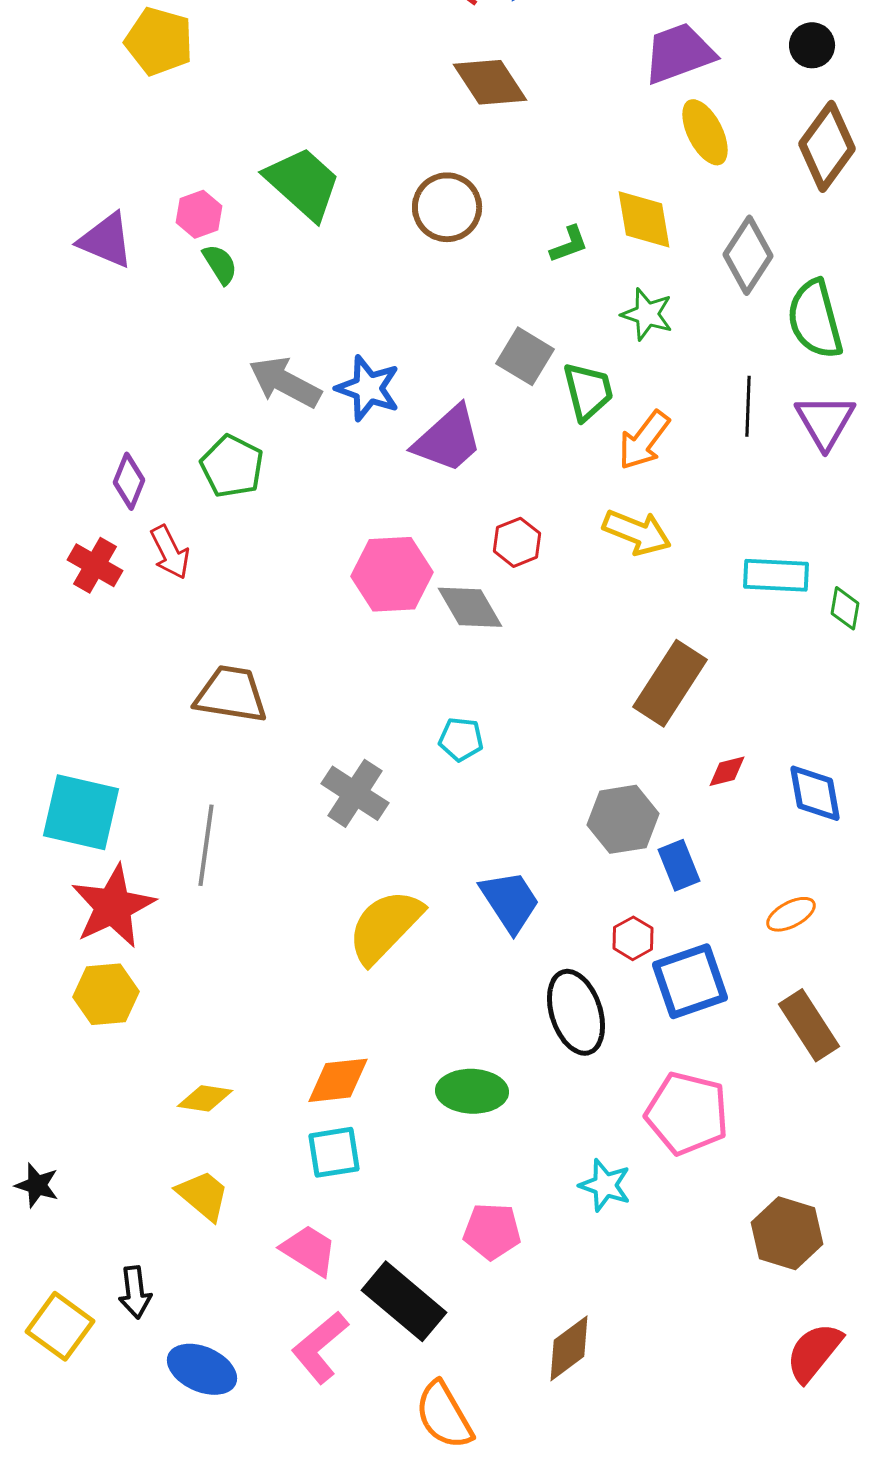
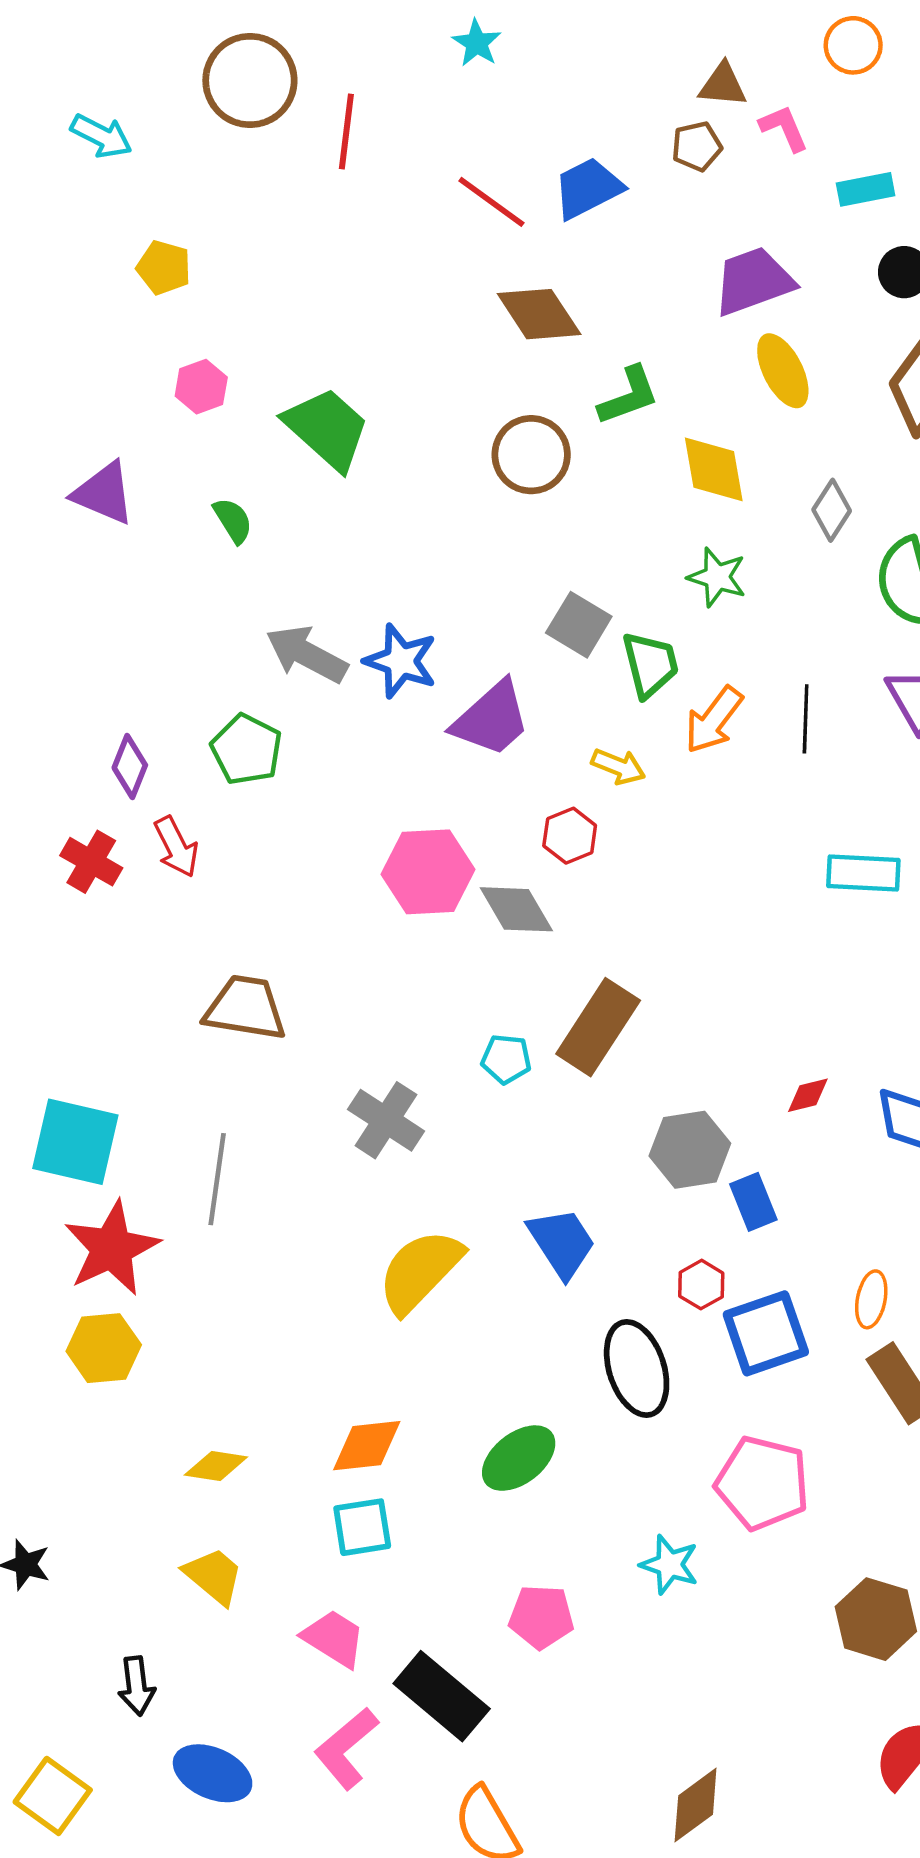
yellow pentagon: (159, 41) -> (164, 268), size x0.7
brown circle: (447, 207) -> (531, 455), moved
pink hexagon: (199, 214) -> (201, 387), moved
green L-shape: (569, 244) -> (629, 396), moved, size x1.4
gray diamond: (748, 255) -> (832, 510), size x0.7
black line: (748, 406) -> (806, 719), moved
yellow arrow: (637, 532) -> (618, 766), moved, size x0.7
brown rectangle: (670, 683) -> (598, 1027), moved
orange ellipse: (791, 914) -> (871, 1299), moved, turned -51
green ellipse: (472, 1091) -> (519, 1458), turned -40
yellow square: (60, 1326) -> (53, 1796), moved
brown diamond: (569, 1348) -> (696, 1805), moved

